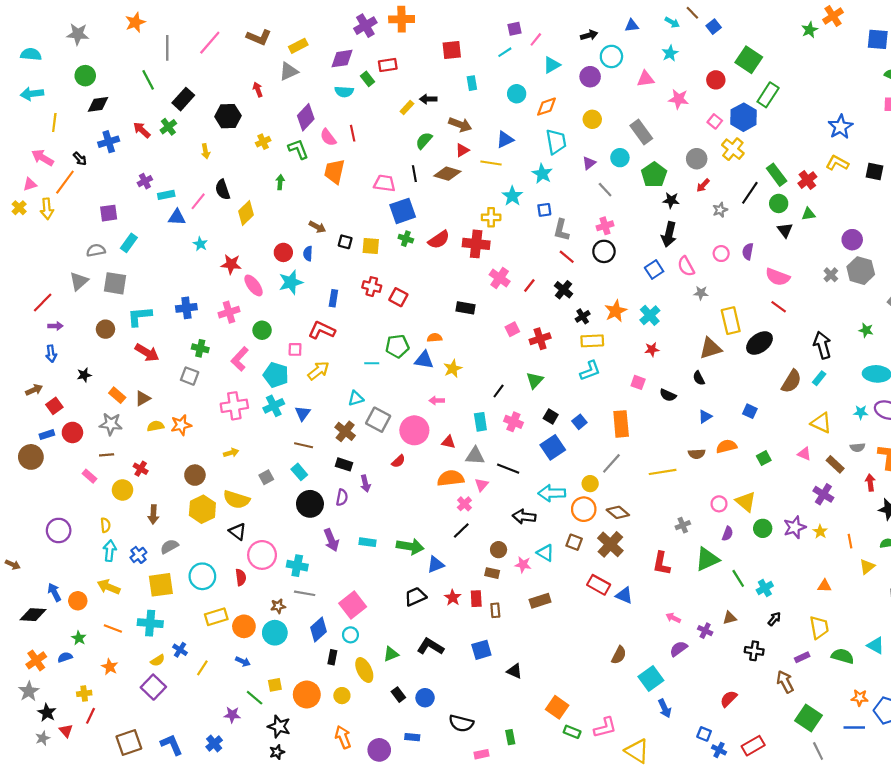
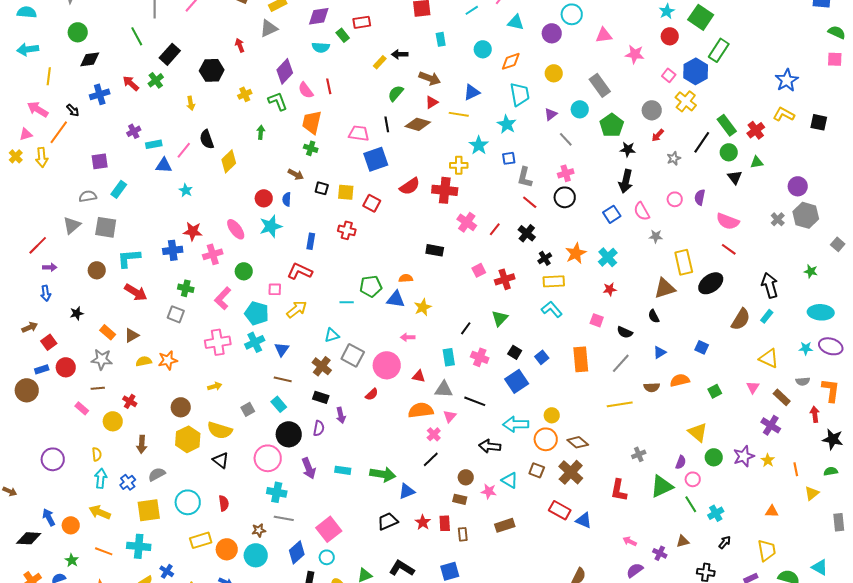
cyan star: (670, 53) -> (667, 11), moved
cyan triangle: (552, 65) -> (516, 22), turned 42
green cross: (406, 239) -> (311, 148), moved
red star: (231, 264) -> (193, 231), moved
red square: (398, 297) -> (372, 203), moved
cyan L-shape: (590, 371) -> (552, 309), turned -110
pink triangle: (804, 454) -> (753, 387), turned 40
gray line: (611, 463) -> (621, 363), moved
pink circle: (719, 504) -> (693, 479), moved
pink circle: (262, 555) -> (268, 458), moved

